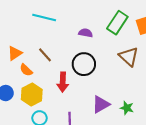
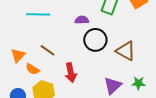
brown triangle: (129, 57) -> (126, 51), moved
black circle: (84, 64) -> (95, 40), moved

